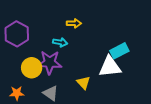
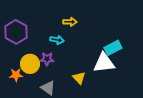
purple star: (50, 62) -> (47, 59), size x0.6
orange star: (17, 93) -> (16, 75), moved

